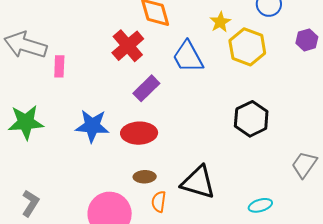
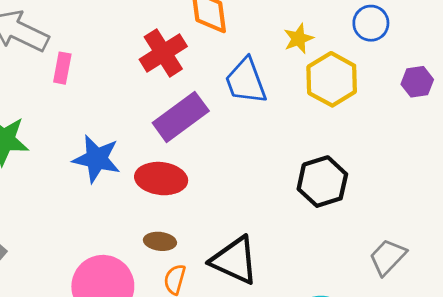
purple rectangle: (146, 88) -> (181, 117), size x1.4

